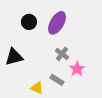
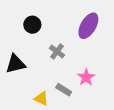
purple ellipse: (57, 23) -> (88, 26), moved
gray cross: (62, 54) -> (57, 52), moved

